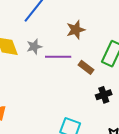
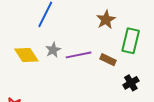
brown star: (76, 30) -> (106, 20), moved

